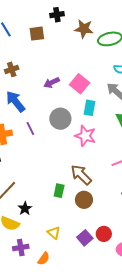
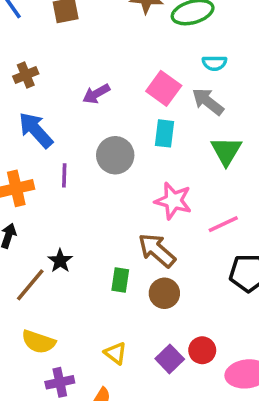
pink square: (80, 84) -> (164, 88), moved
purple line: (30, 129) -> (64, 175), turned 32
pink star: (85, 136) -> (173, 201), moved
black star: (25, 208) -> (60, 261), moved

